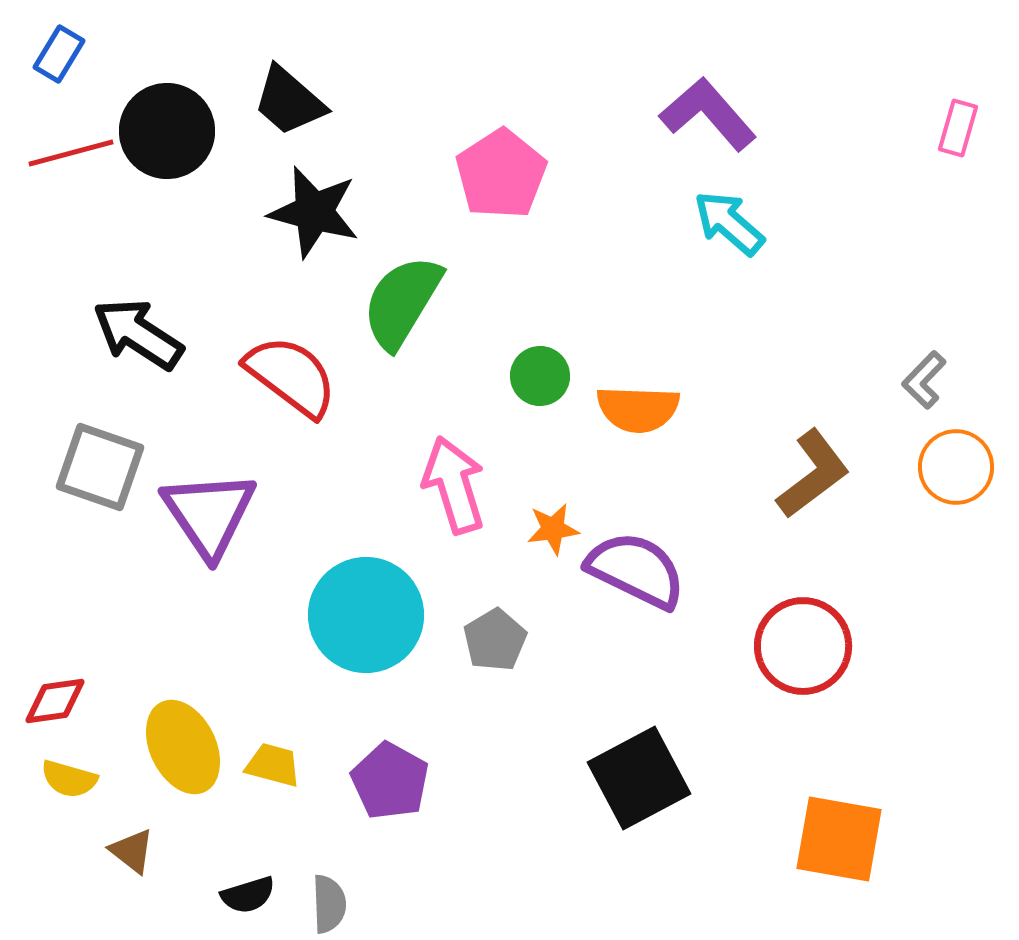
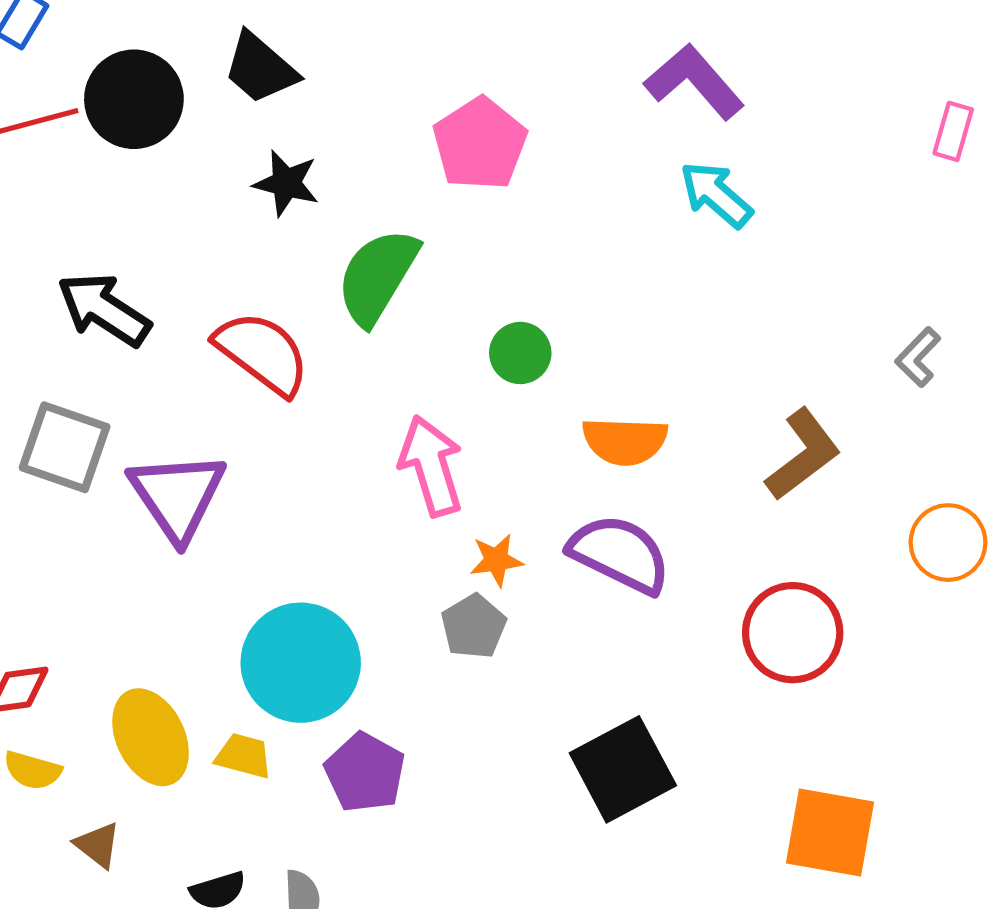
pink rectangle: (958, 128) -> (953, 131), moved
black star: (314, 212) -> (286, 183), size x0.7
orange semicircle: (638, 409) -> (625, 441), moved
orange circle: (956, 467) -> (948, 543), moved
orange star: (553, 529) -> (496, 560), moved
cyan circle: (366, 615) -> (301, 663), moved

